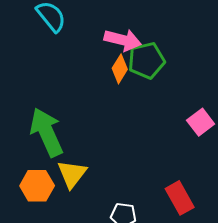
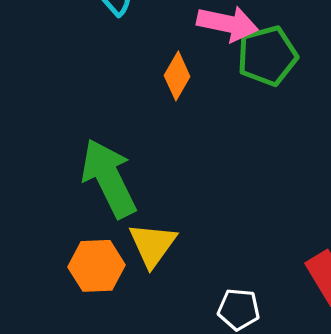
orange diamond: (120, 69) -> (177, 76), moved

